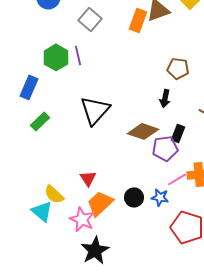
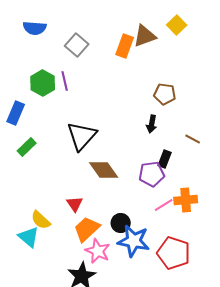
brown diamond: (143, 131) -> (104, 170), moved, turned 36
blue star: (160, 197) -> (134, 241), moved, size x1.8
pink star: (82, 219) -> (98, 251), moved

